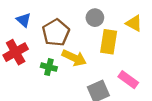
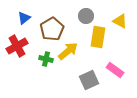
blue triangle: (24, 20) -> (24, 18), turned 40
yellow arrow: (74, 58) -> (68, 51), turned -65

